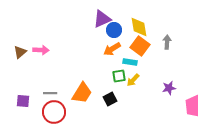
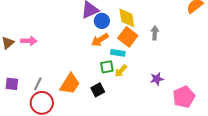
gray line: (50, 93) -> (38, 84), turned -64
purple square: (23, 101) -> (12, 84), moved

